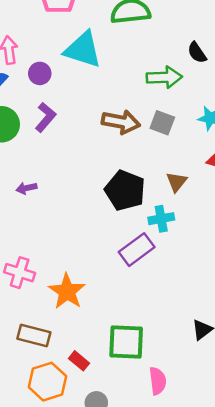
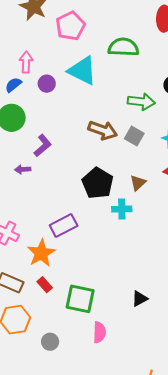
purple L-shape: (45, 117) -> (43, 146), moved
purple rectangle: (137, 250) -> (64, 225), moved
red rectangle: (79, 361) -> (45, 285), moved

